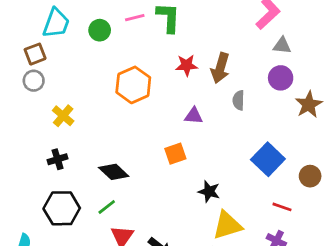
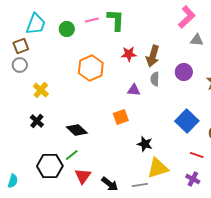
purple circle: (281, 78) -> (184, 72), moved
gray semicircle: (239, 100) -> (155, 79), moved
black cross: (58, 159) -> (37, 121), turned -32
black hexagon: (62, 208) -> (50, 166), moved

